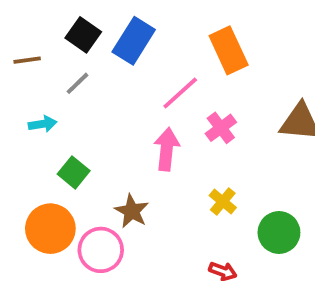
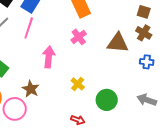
pink line: (180, 93) -> (29, 28), moved, turned -30
pink cross: (221, 128) -> (79, 37), moved

